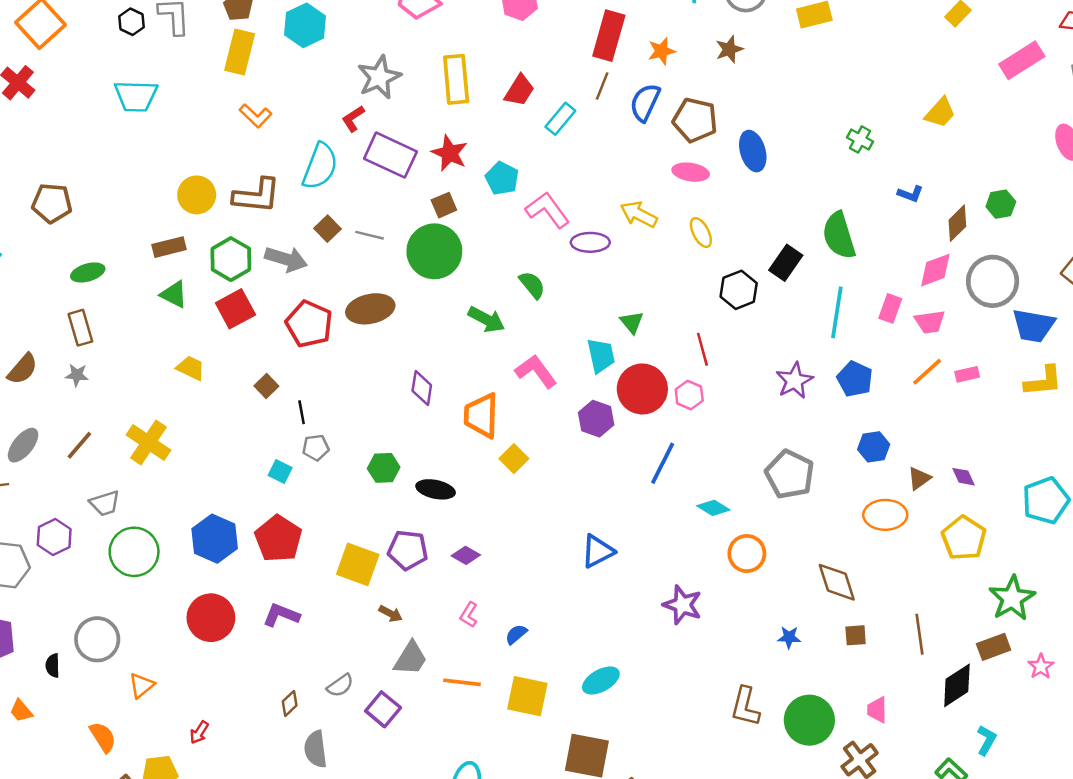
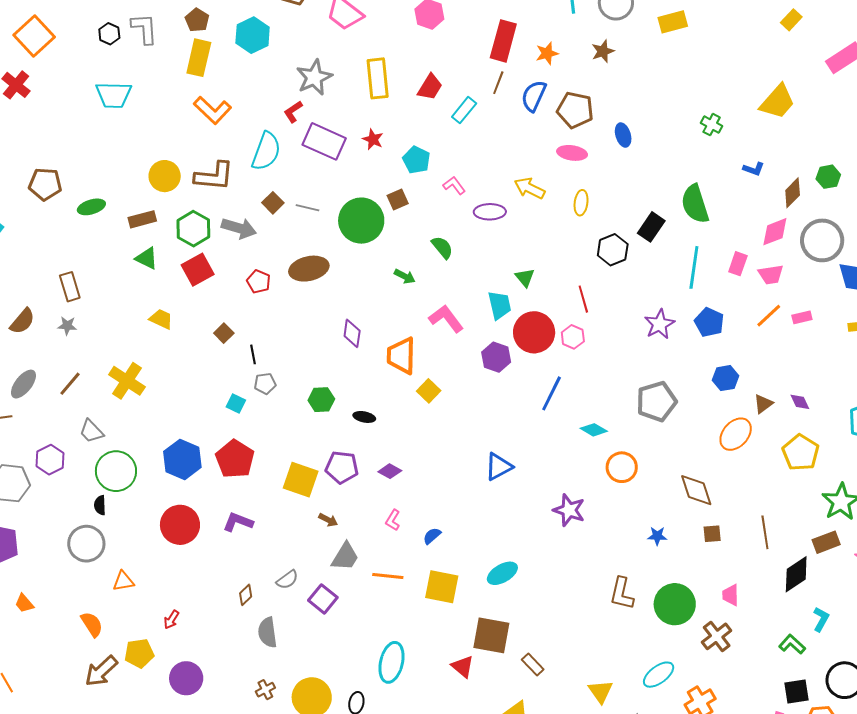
yellow trapezoid: (940, 113) -> (777, 102), size x1.4
orange L-shape: (255, 116) -> (212, 110), size x1.4
blue ellipse: (753, 151) -> (623, 135), size x0.7
red star: (450, 153) -> (373, 139), size x0.7
brown square: (444, 205) -> (398, 200), moved
pink L-shape: (547, 210) -> (454, 185), size x0.6
yellow ellipse: (701, 233) -> (581, 203), turned 35
green ellipse: (88, 272) -> (91, 207), moved
green arrow: (486, 319) -> (405, 276), size x0.7
red pentagon: (309, 324) -> (258, 282), size x0.6
gray pentagon: (790, 474) -> (656, 401), turned 30
black ellipse: (436, 489) -> (364, 417), size x0.7
gray trapezoid: (105, 503) -> (91, 431), turned 64
orange ellipse: (885, 515) -> (736, 434), turned -48
black semicircle: (53, 666) -> (100, 505), moved
orange triangle: (142, 685) -> (123, 581), turned 30

